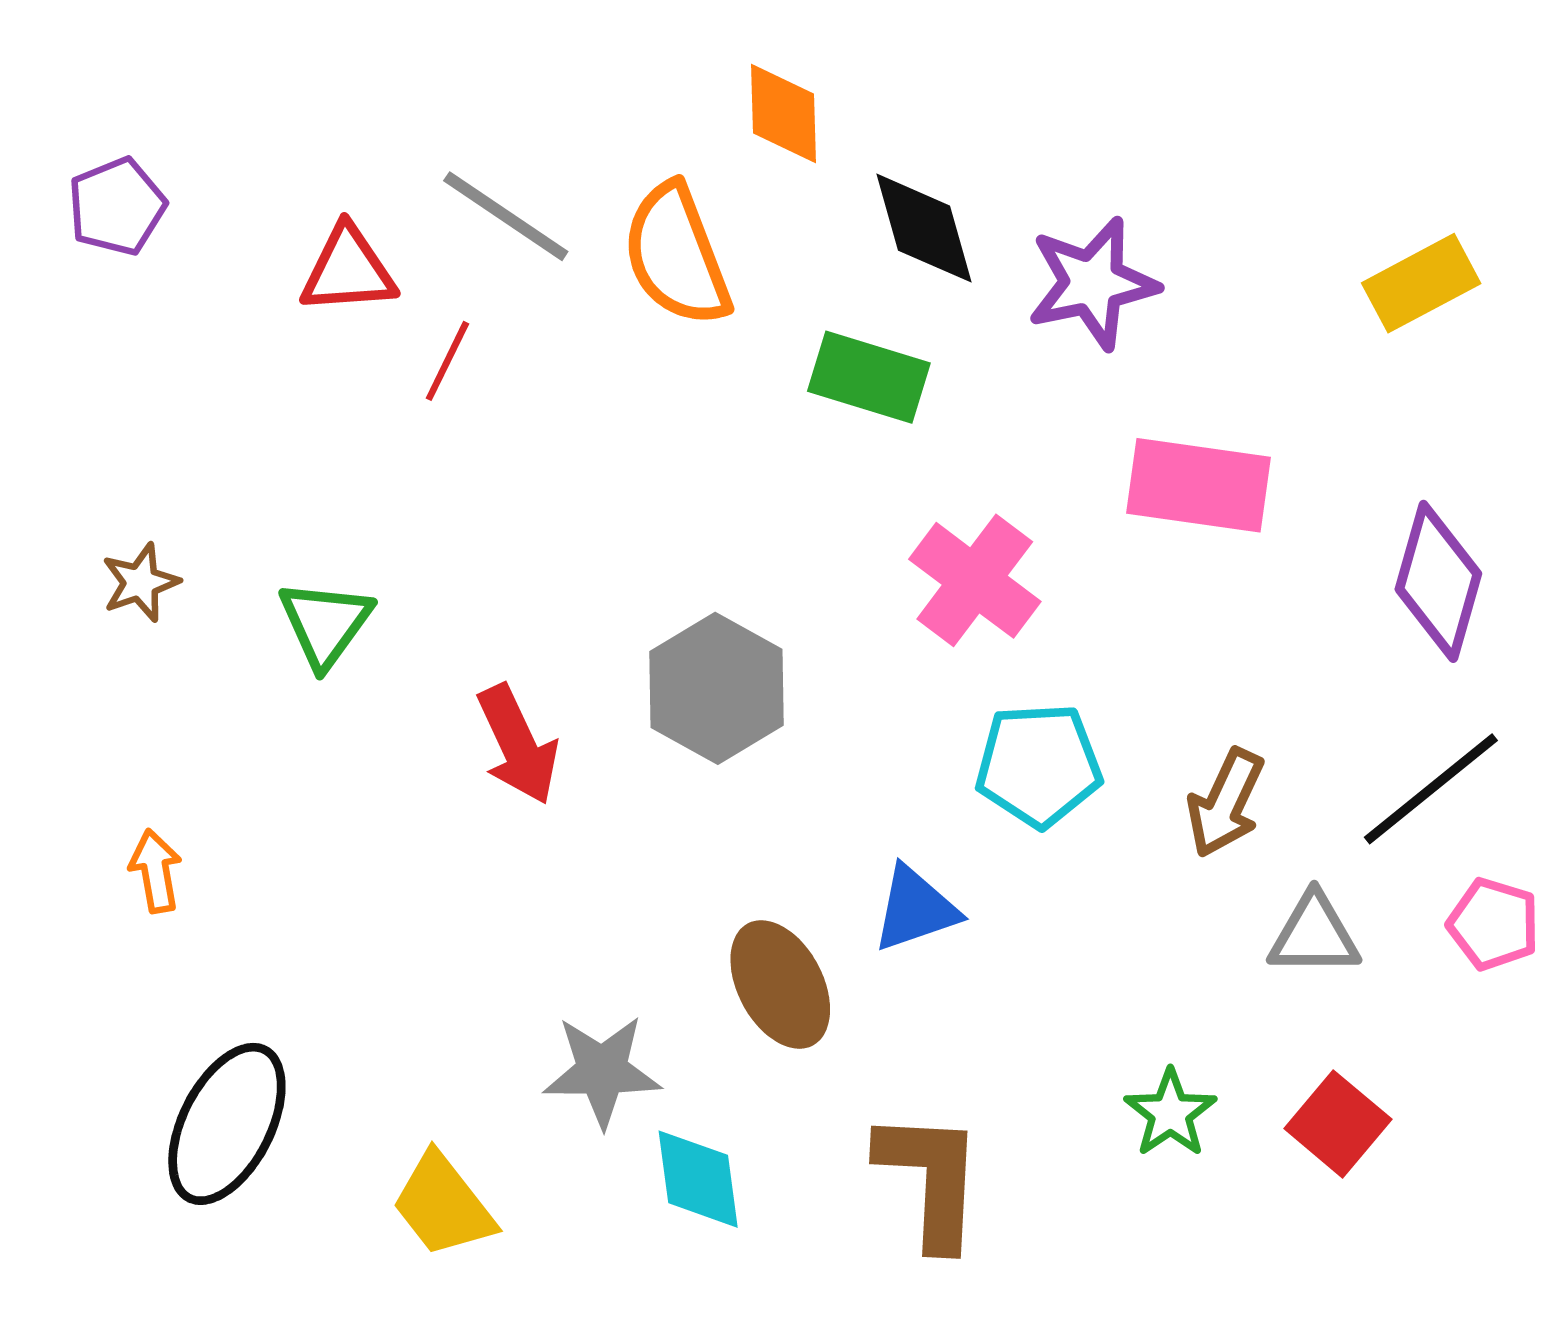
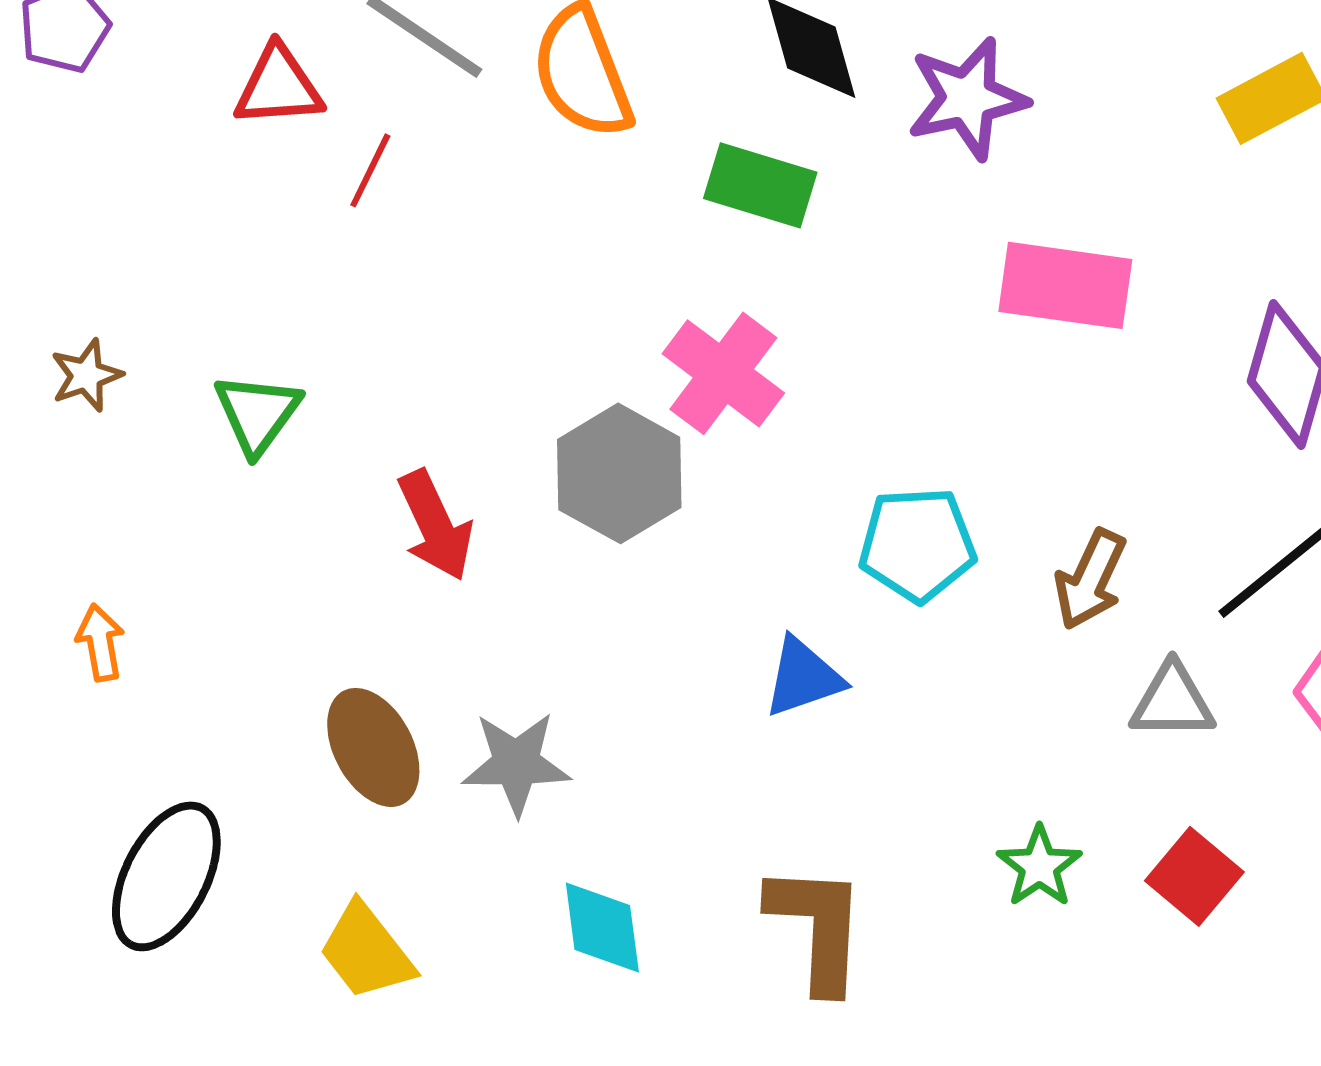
pink cross: (975, 580) -> (723, 373), moved
brown ellipse: (780, 985) -> (373, 747), moved
gray star: (602, 1071) -> (516, 763), moved

